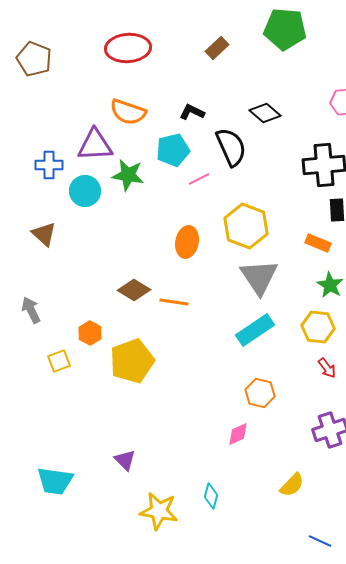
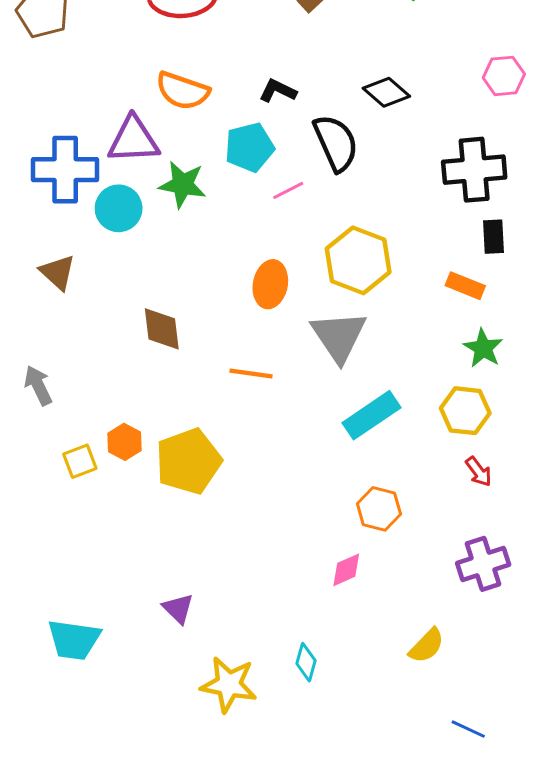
blue cross: (49, 165) -> (65, 170), size x1.6
gray triangle: (259, 277) -> (339, 336), moved
brown diamond: (134, 290) -> (162, 329), moved, turned 52
orange hexagon: (90, 333) -> (125, 442), moved

